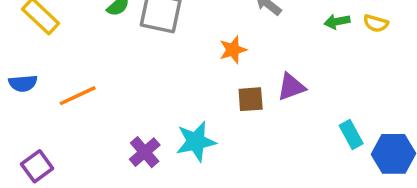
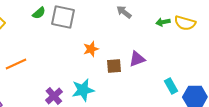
yellow semicircle: (376, 23) -> (185, 23), size x1.5
orange star: (233, 50) -> (91, 49), moved

